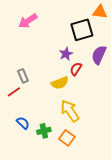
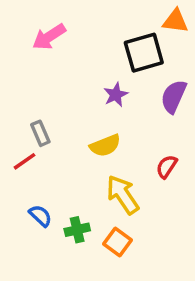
red semicircle: (76, 69) -> (167, 167), moved

